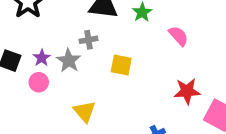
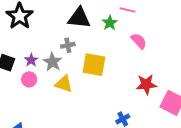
yellow square: (121, 65) -> (94, 65), size x1.4
yellow triangle: (84, 111) -> (64, 84), moved, turned -30

